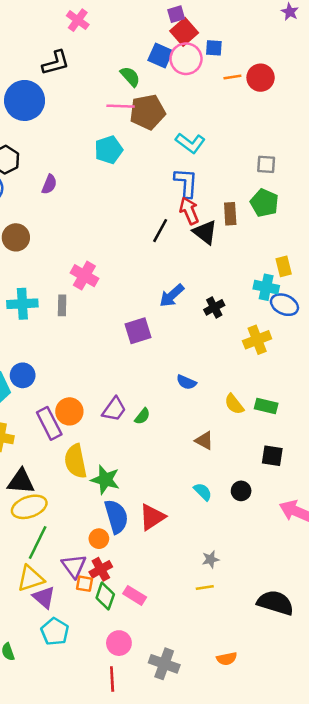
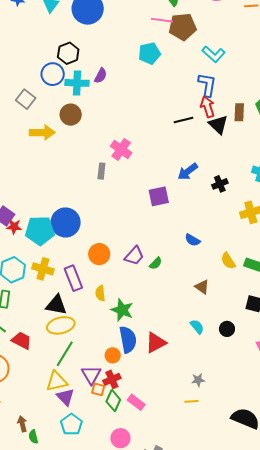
black line: (160, 231) -> (184, 120), turned 42
cyan cross: (22, 304) -> (77, 83), moved
blue circle: (23, 375) -> (66, 222), size x1.5
purple rectangle: (49, 423) -> (73, 278), moved
yellow semicircle: (76, 461) -> (100, 293), size x0.6

